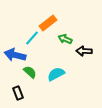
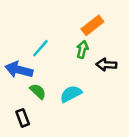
orange rectangle: (48, 23) -> (92, 25), moved
green arrow: (65, 39) -> (82, 49), turned 80

